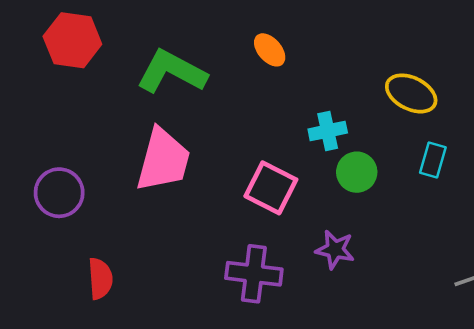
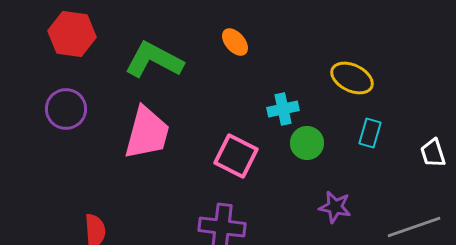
purple circle: (59, 193) -> (66, 109), moved
purple star: (335, 250) -> (335, 207), moved

